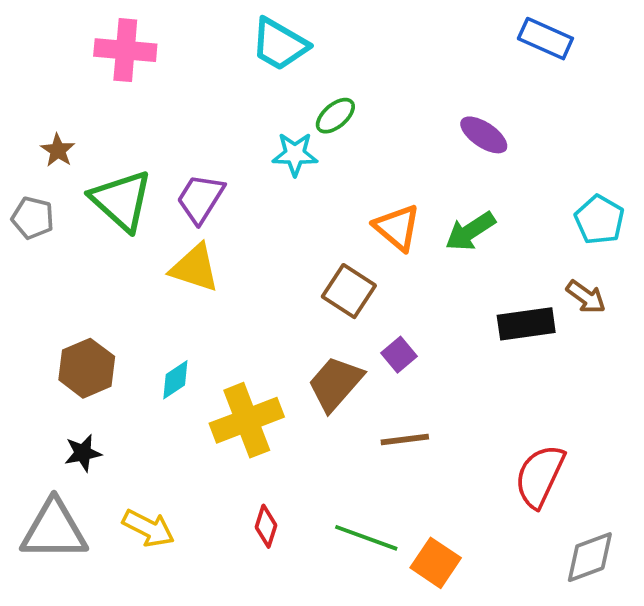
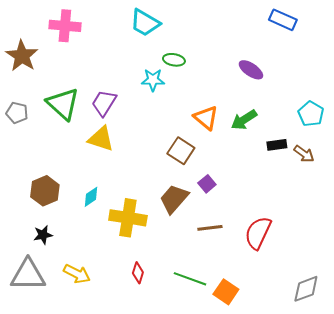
green ellipse: (335, 116) -> (174, 60), turned 50
brown star: (58, 150) -> (22, 56), moved, size x1.8
black rectangle: (526, 324) -> (277, 145), moved, size x0.7
yellow cross: (247, 420) -> (128, 218), turned 30
red semicircle: (540, 476) -> (258, 233), moved

